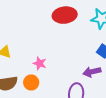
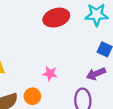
pink star: (40, 63) -> (50, 74), moved

